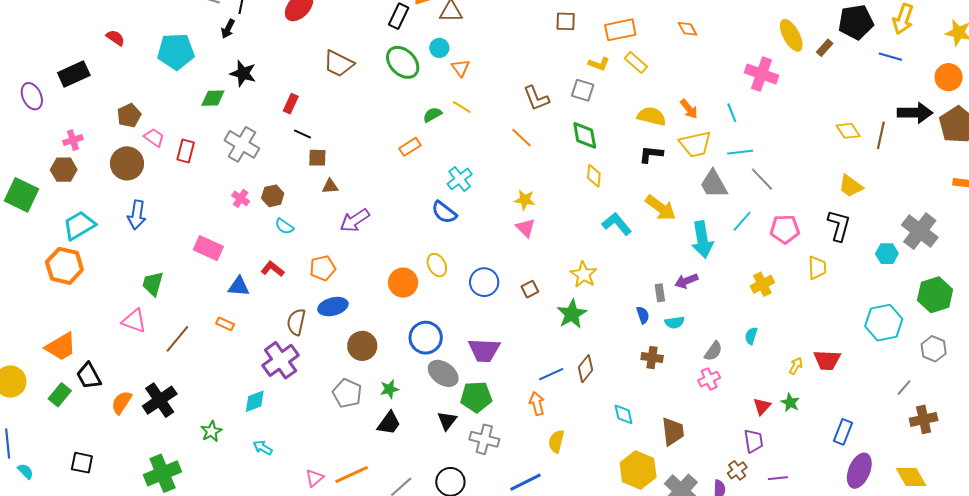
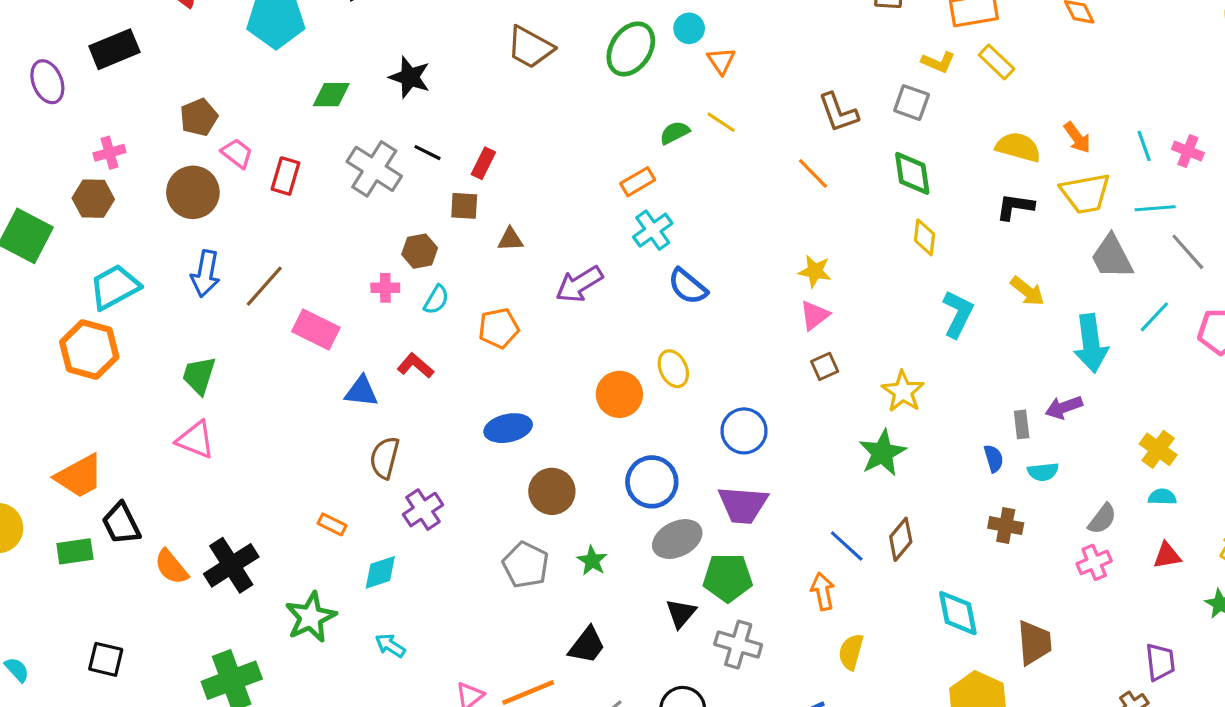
green ellipse: (403, 62) -> (631, 49), turned 76
black star: (243, 73) -> (410, 77), moved
pink cross: (761, 74) -> (1188, 151), moved, size x0.6
red rectangle: (291, 104) -> (483, 163), moved
black line: (302, 134) -> (427, 153), moved
brown square: (317, 158) -> (464, 206), moved
cyan cross: (460, 179) -> (653, 230), moved
pink cross: (241, 198) -> (385, 288), moved, turned -36
yellow arrow: (661, 208) -> (1027, 291), size x0.7
purple arrow: (355, 220) -> (579, 284), moved
cyan L-shape: (617, 224) -> (958, 314), turned 64
cyan semicircle: (284, 226) -> (436, 300), turned -96
pink triangle: (526, 228) -> (814, 315), turned 35
orange pentagon: (323, 268) -> (499, 328), moved
blue circle: (484, 282) -> (744, 431), moved
green trapezoid: (153, 284) -> (199, 375), moved
yellow cross: (762, 284) -> (1158, 449), moved, turned -30
brown square: (530, 289) -> (825, 366), moved
brown semicircle: (296, 322) -> (385, 458), moved
orange rectangle: (225, 324) -> (332, 524), moved
cyan semicircle: (751, 336) -> (1162, 497), turned 72
brown line: (177, 339) -> (264, 286), moved
purple cross: (281, 360) -> (423, 510), size x0.7
gray ellipse: (443, 373) -> (677, 539), turned -64
blue line: (551, 374) -> (847, 546), turned 65
green star: (389, 389) -> (592, 561), turned -30
green rectangle: (60, 395) -> (75, 551), turned 40
orange semicircle: (122, 402) -> (171, 567), turned -75
red triangle: (762, 406) -> (1167, 556), moved, turned 36
cyan diamond: (624, 414) -> (958, 613), size x1.4
black trapezoid: (389, 423) -> (587, 645), moved
green star: (211, 431) -> (311, 617), size x1.5

